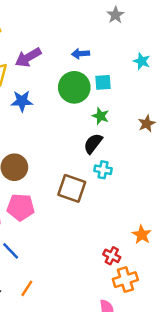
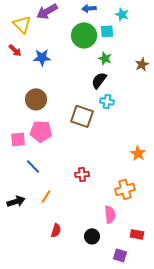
cyan star: (142, 61) -> (122, 14), moved
blue star: (22, 101) -> (42, 57), moved
red cross: (112, 256) -> (82, 174), moved, turned -32

